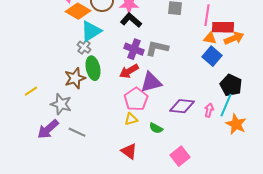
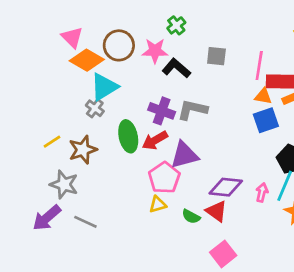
black L-shape: (131, 20) -> (176, 68), moved
blue square: (212, 56) -> (266, 120), turned 30
green ellipse: (93, 68) -> (128, 136), moved
yellow line: (31, 91) -> (52, 142), moved
red triangle: (129, 151) -> (216, 211), moved

